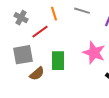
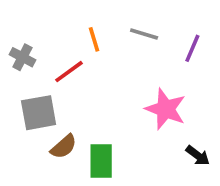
gray cross: (21, 18) -> (22, 57), moved
green rectangle: (58, 61) -> (101, 161), moved

